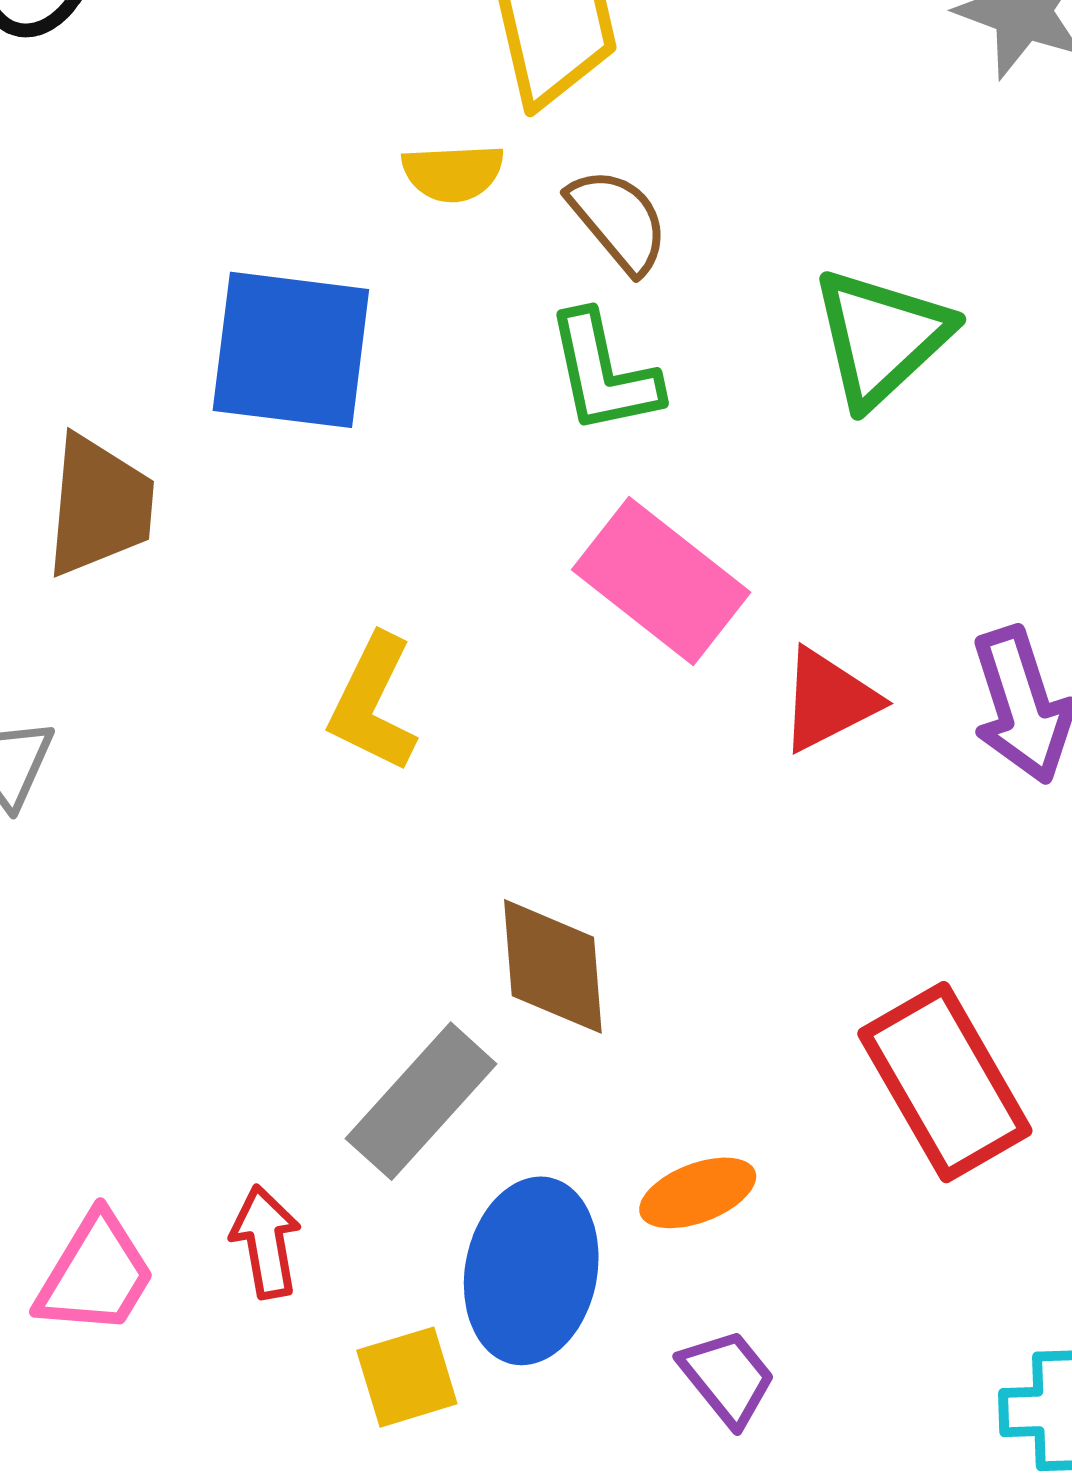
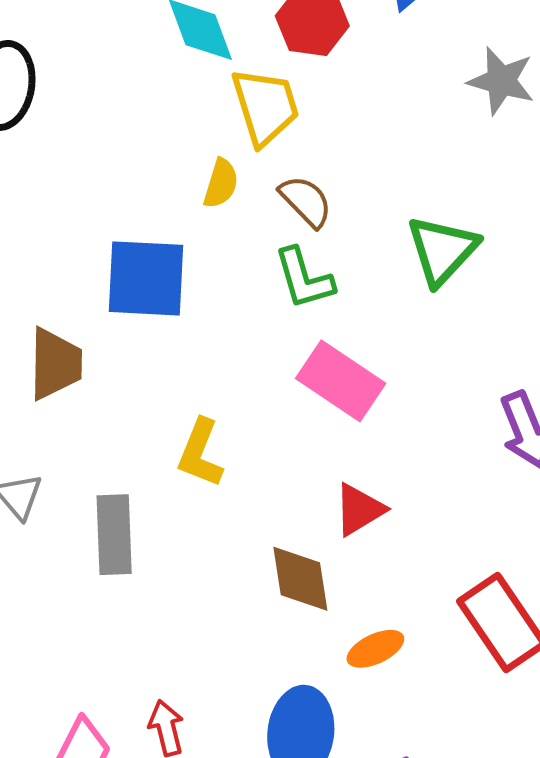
yellow semicircle: (453, 173) -> (221, 183), turned -66
red triangle: (829, 700) -> (359, 510), moved
gray rectangle: (421, 1101) -> (114, 535), moved, turned -40
orange ellipse: (698, 1193) -> (375, 649), moved

